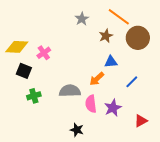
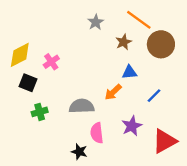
yellow diamond: (17, 47) -> (20, 55), turned -30
pink semicircle: (91, 104) -> (97, 133), moved
red triangle: (141, 121) -> (164, 141), size x1.6
black star: (77, 130) -> (79, 152), moved

